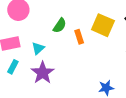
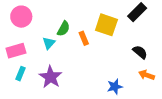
cyan triangle: (38, 48) -> (49, 43), moved

